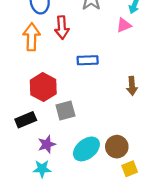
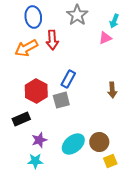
orange arrow: (32, 37) -> (26, 48), turned -120
blue rectangle: (88, 60) -> (68, 79), moved, turned -60
gray square: (65, 110) -> (61, 100), moved

